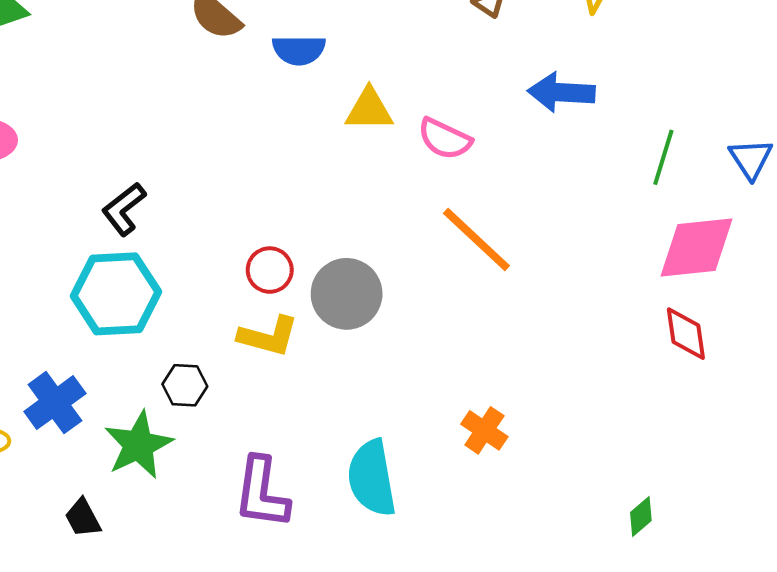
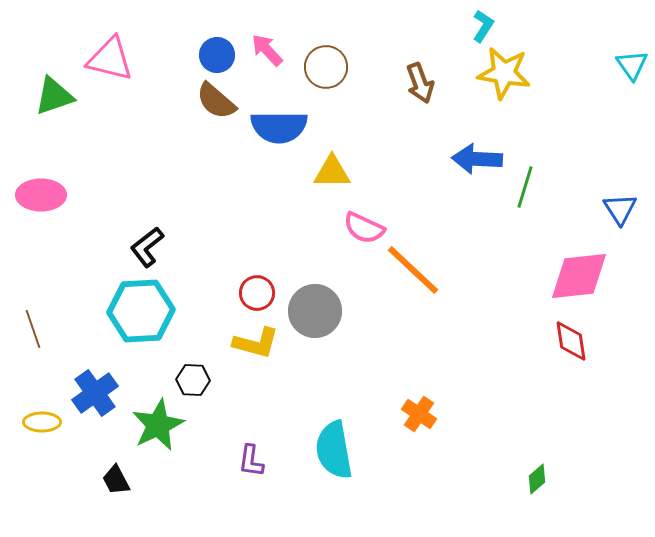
blue semicircle: (299, 50) -> (279, 127), size x1.4
pink semicircle: (445, 139) -> (364, 228), moved
green line: (663, 157) -> (525, 187), moved
purple L-shape: (262, 493) -> (251, 461), size x0.6

